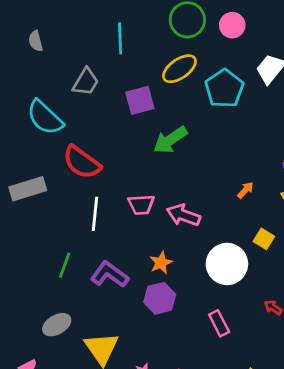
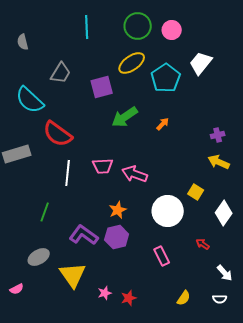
cyan line: (120, 38) -> (87, 27), moved
orange arrow: (245, 190) -> (163, 124), moved
purple L-shape: (110, 275) -> (84, 235), moved

